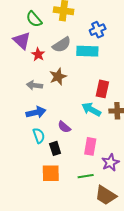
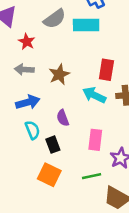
red star: (38, 54) -> (27, 42), moved
brown star: (58, 77) -> (59, 74), moved
purple semicircle: (64, 127) -> (63, 118), turned 32
orange square: (51, 173) -> (49, 175), turned 30

